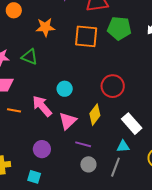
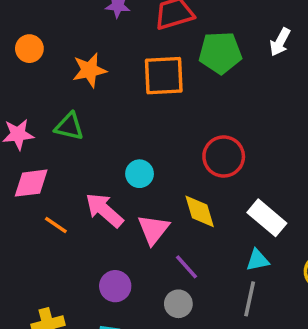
orange line: (14, 110) -> (56, 225), turned 32
yellow diamond: (95, 115) -> (200, 211), turned -45
purple line: (83, 144) -> (187, 267), turned 42
gray circle: (88, 164) -> (178, 304), moved

